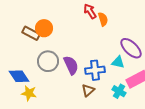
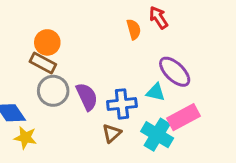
red arrow: (90, 11) -> (159, 18), moved
brown rectangle: (31, 33) -> (43, 63), moved
cyan cross: (119, 91) -> (157, 135), size x1.5

